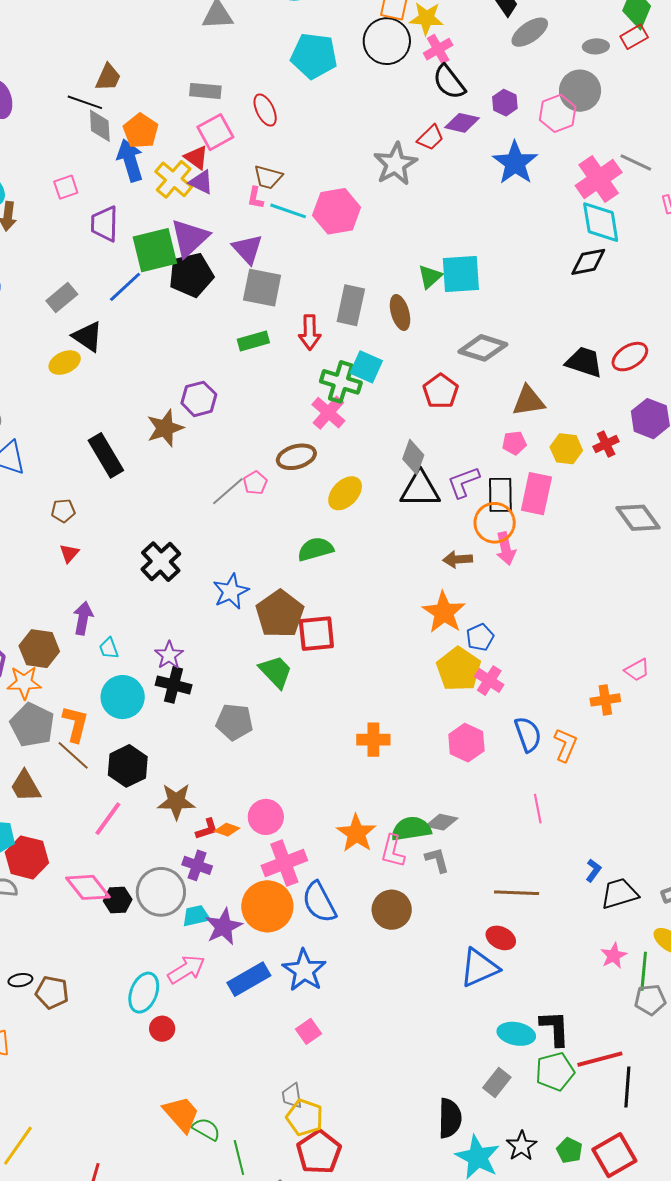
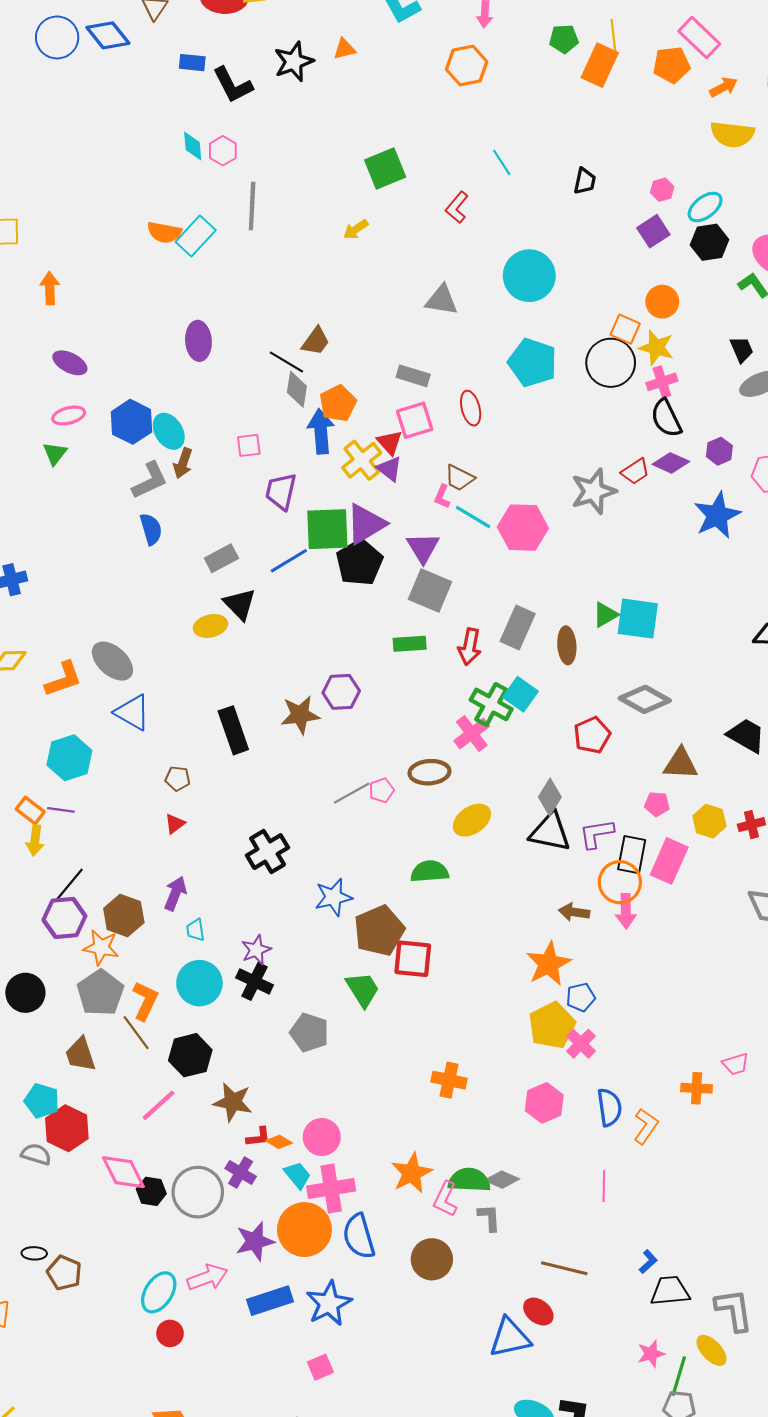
black pentagon: (191, 275) -> (359, 562), turned -30
cyan trapezoid: (196, 916) -> (297, 1175), moved, turned 52

